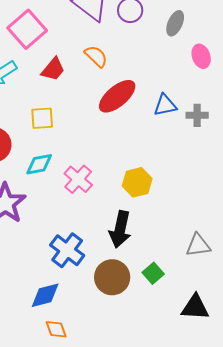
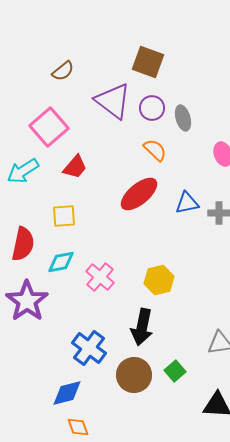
gray ellipse: (175, 23) -> (183, 118), moved, turned -40
orange semicircle: (96, 56) -> (155, 150), moved

